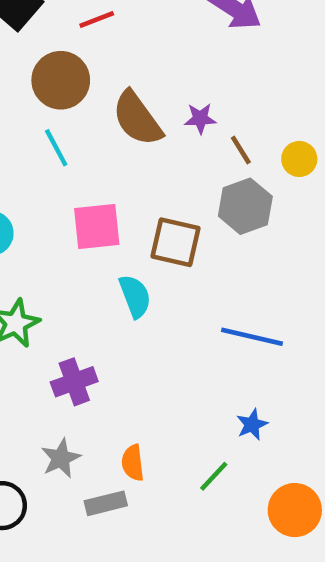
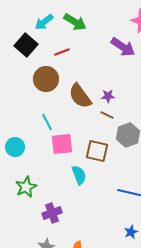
cyan line: (56, 148) -> (47, 122), moved
brown line: (241, 150) -> (107, 115), moved, turned -32

